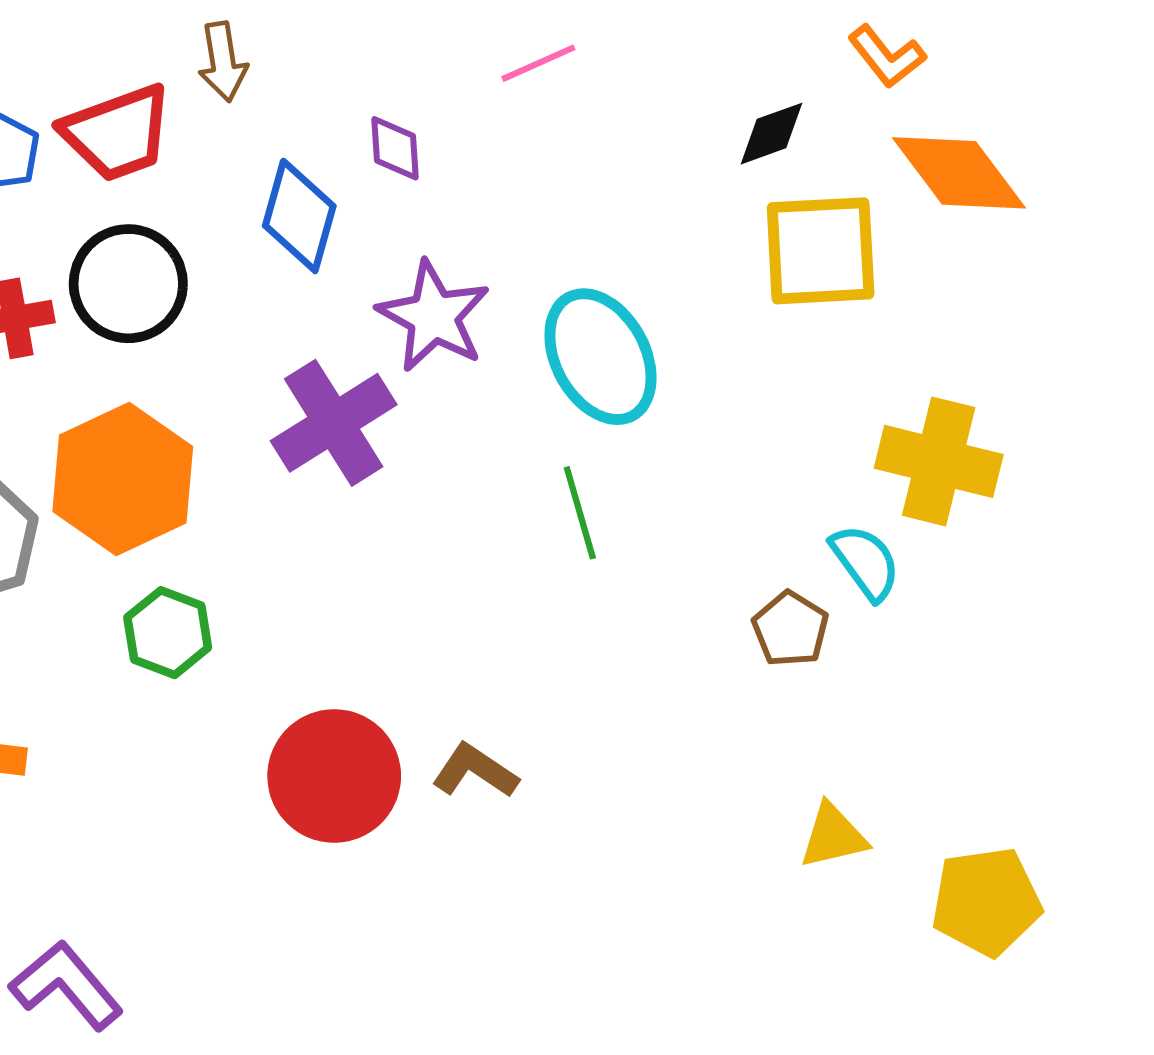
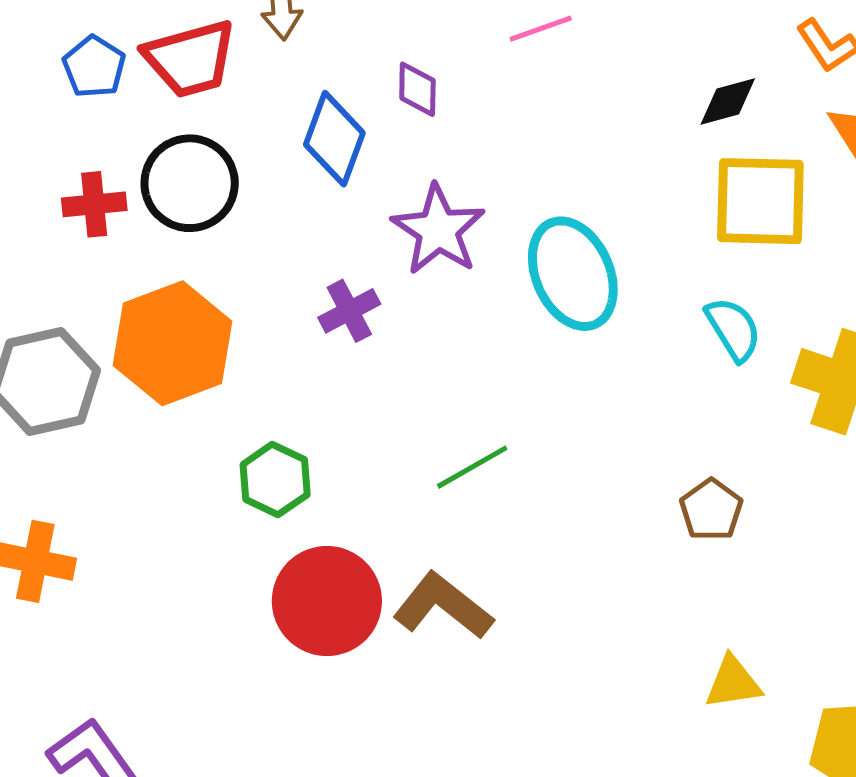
purple cross: (334, 423) -> (349, 311), size x0.6
green line: (580, 513) -> (472, 467), moved, turned 72
cyan semicircle: (865, 562) -> (733, 329), moved
green hexagon: (168, 633) -> (275, 480), moved
brown L-shape: (475, 771) -> (443, 606), size x1.4

